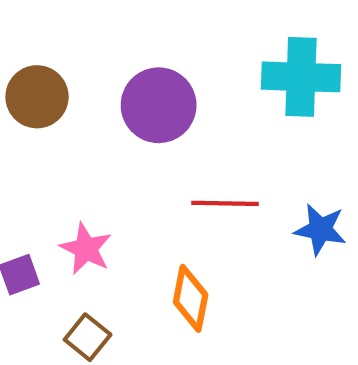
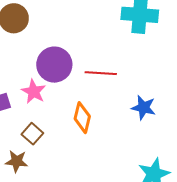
purple circle: (159, 105) -> (54, 65), moved
blue star: (320, 229) -> (144, 108), moved

